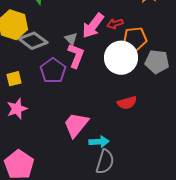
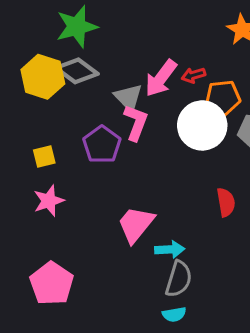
gray triangle: (71, 39) -> (128, 97), size x1.5
gray diamond: (33, 41) -> (77, 71), moved
red semicircle: (127, 103) -> (226, 202), moved, turned -84

